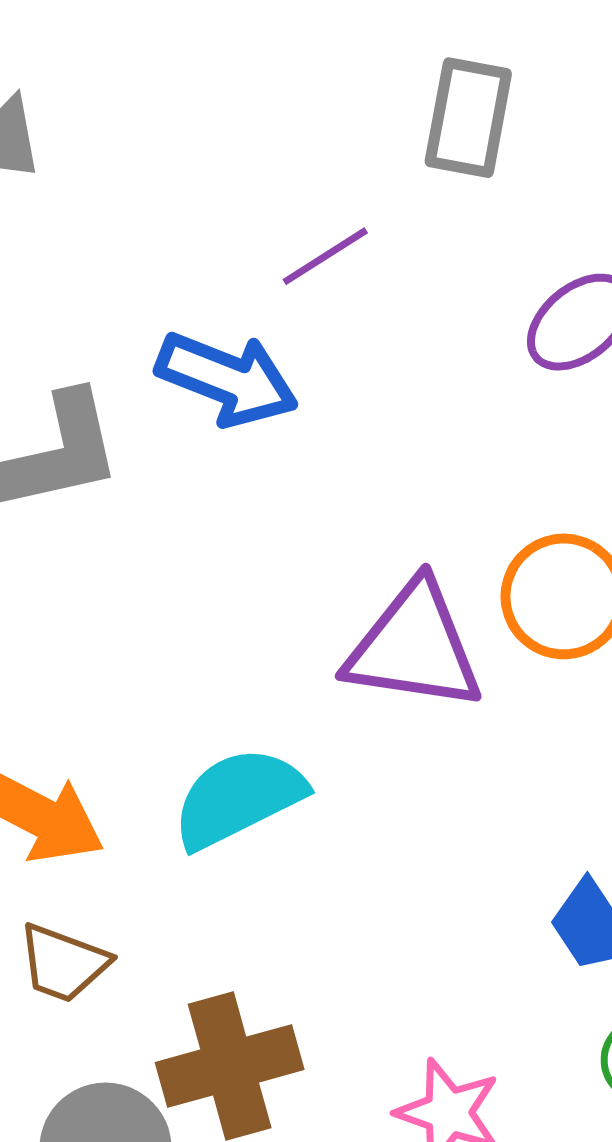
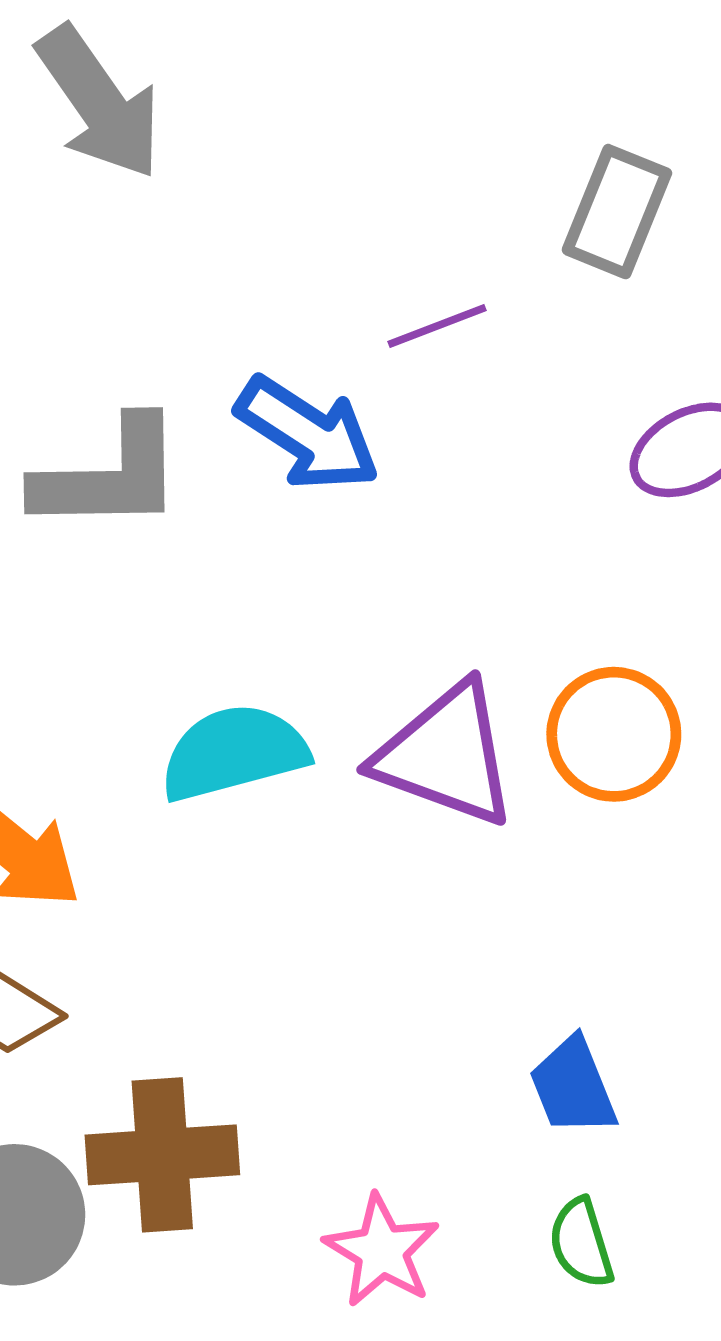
cyan semicircle: (238, 798) -> (234, 752), moved

